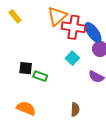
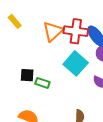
orange triangle: (57, 16) -> (53, 31), moved
cyan square: (72, 58) -> (76, 63), size x1.6

